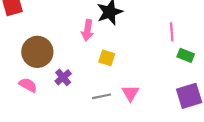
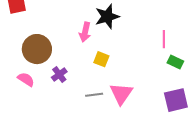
pink triangle: (130, 93) -> (121, 94), size x1.4

